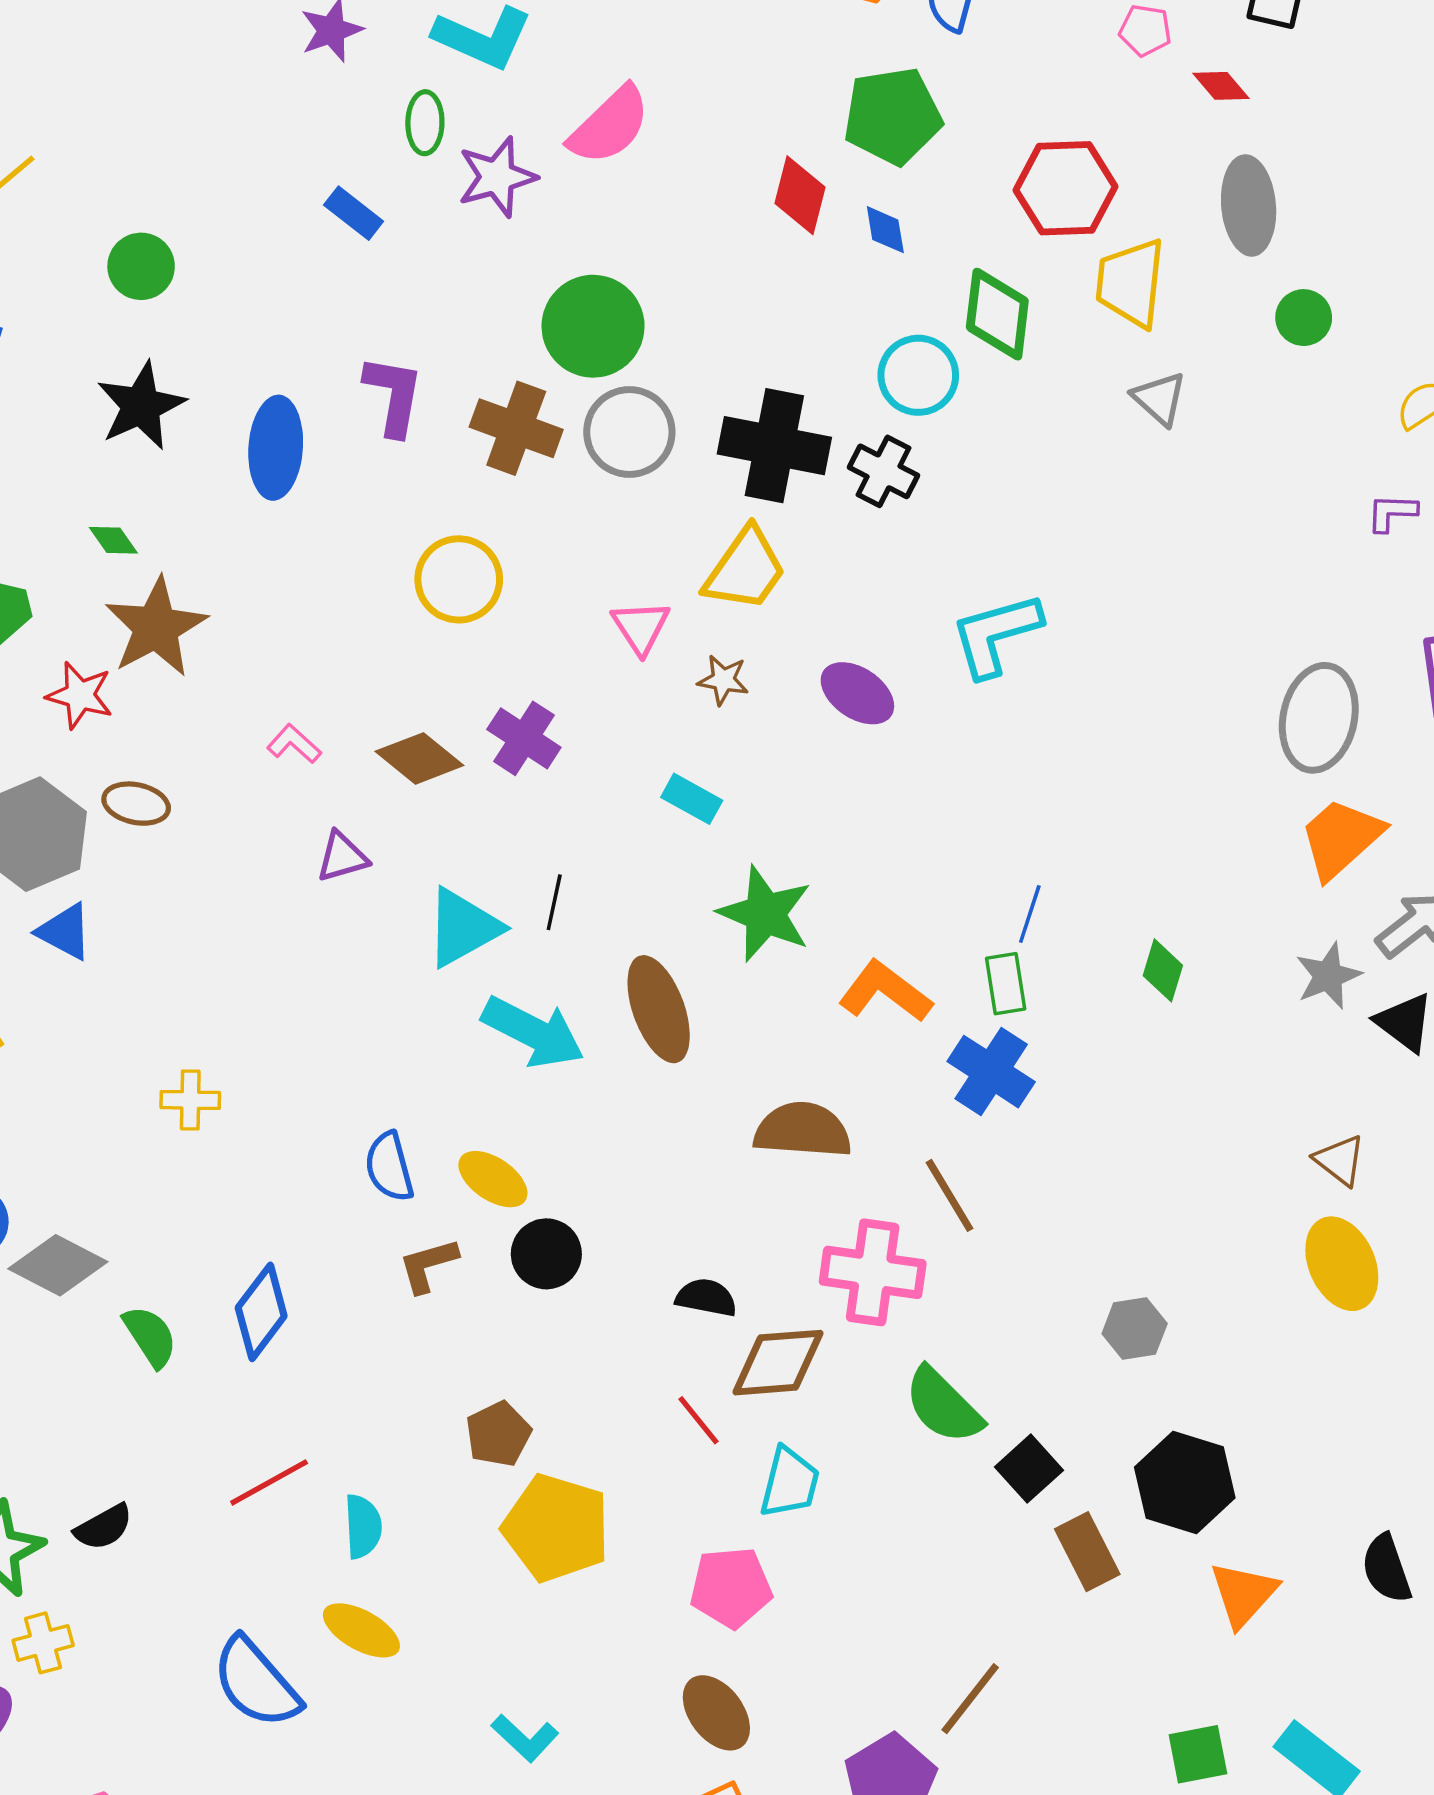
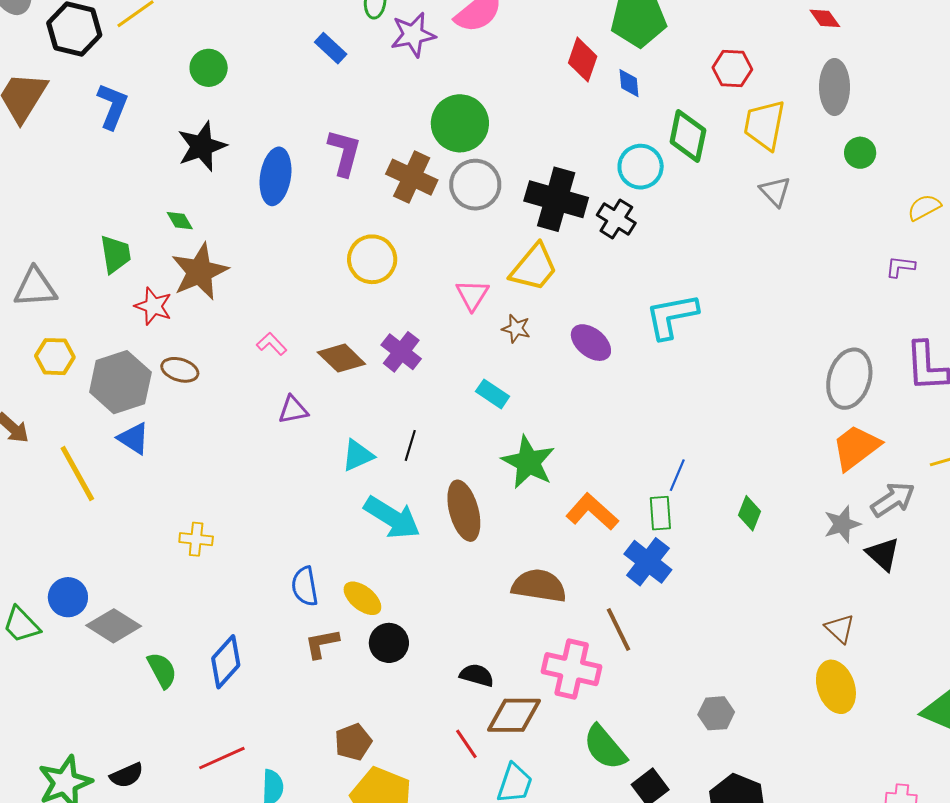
red hexagon: (1065, 188) -> (732, 69), size x0.7
cyan triangle: (463, 928) -> (358, 455), size x0.7

